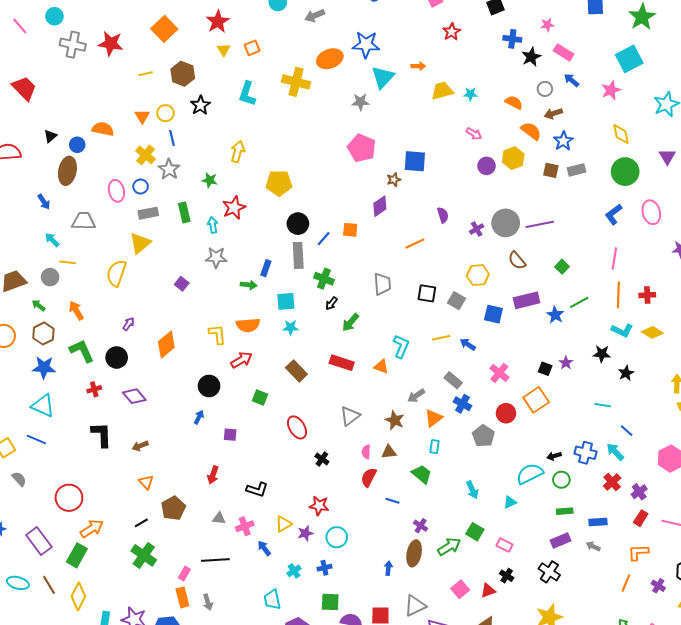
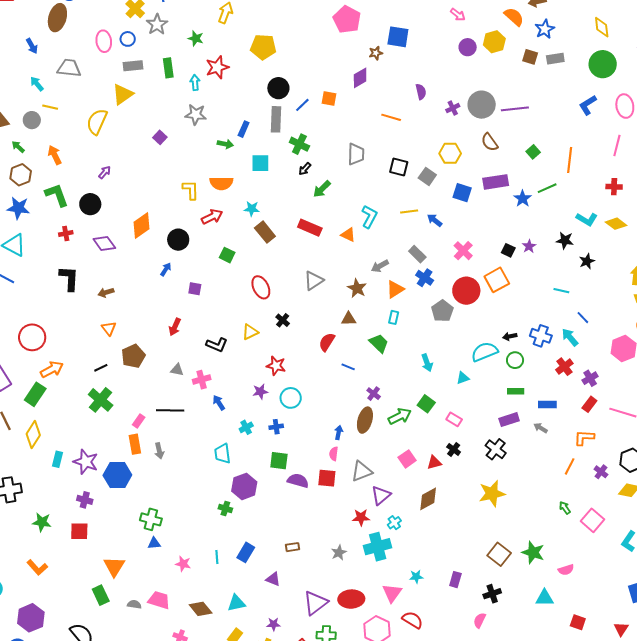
orange line: (415, 244) -> (391, 117), turned 36
pink line: (614, 258) -> (617, 146), moved
orange line: (618, 295) -> (570, 160), moved
cyan star: (291, 327) -> (252, 209), moved
orange diamond: (166, 345) -> (141, 226), moved
red circle: (506, 413) -> (466, 291), size x1.4
pink semicircle: (366, 452) -> (334, 454), moved
yellow triangle: (283, 524) -> (250, 332), moved

